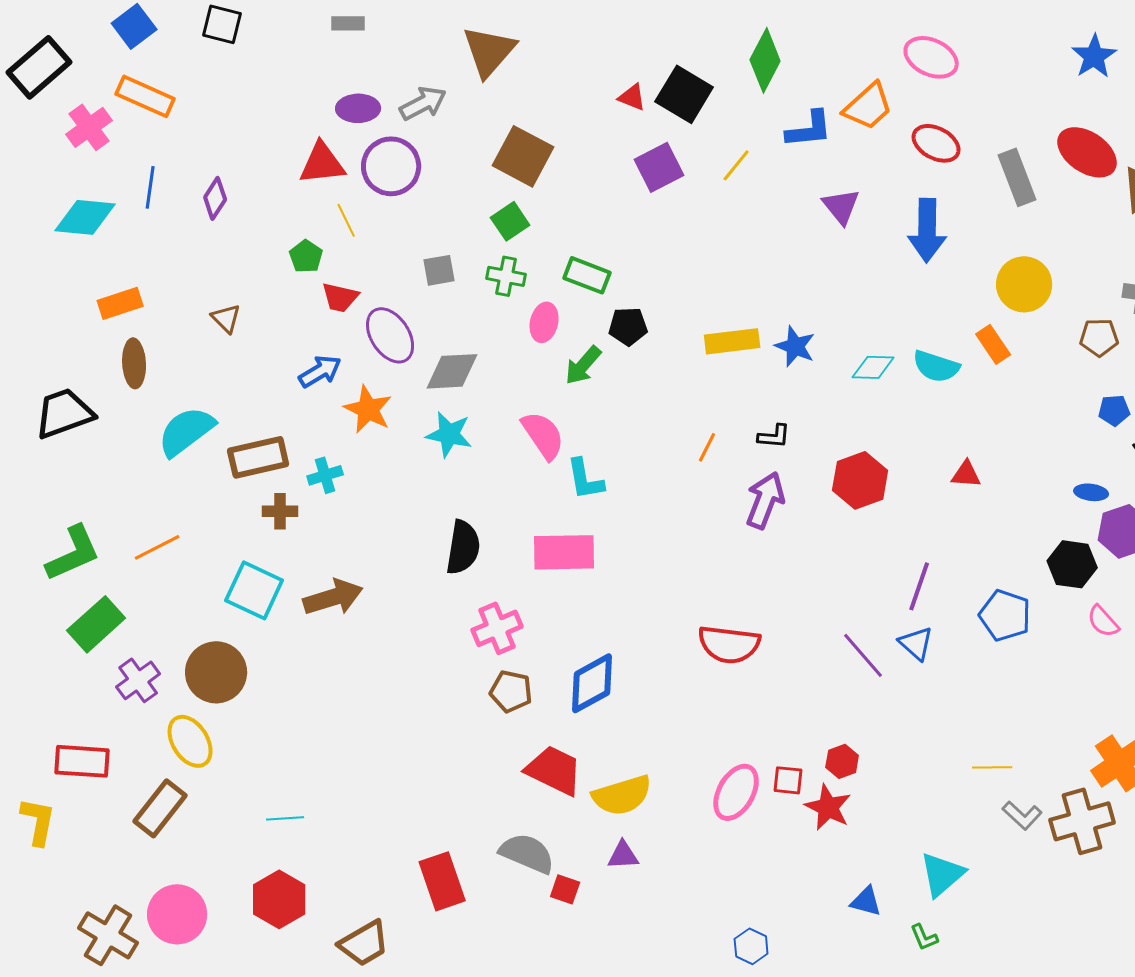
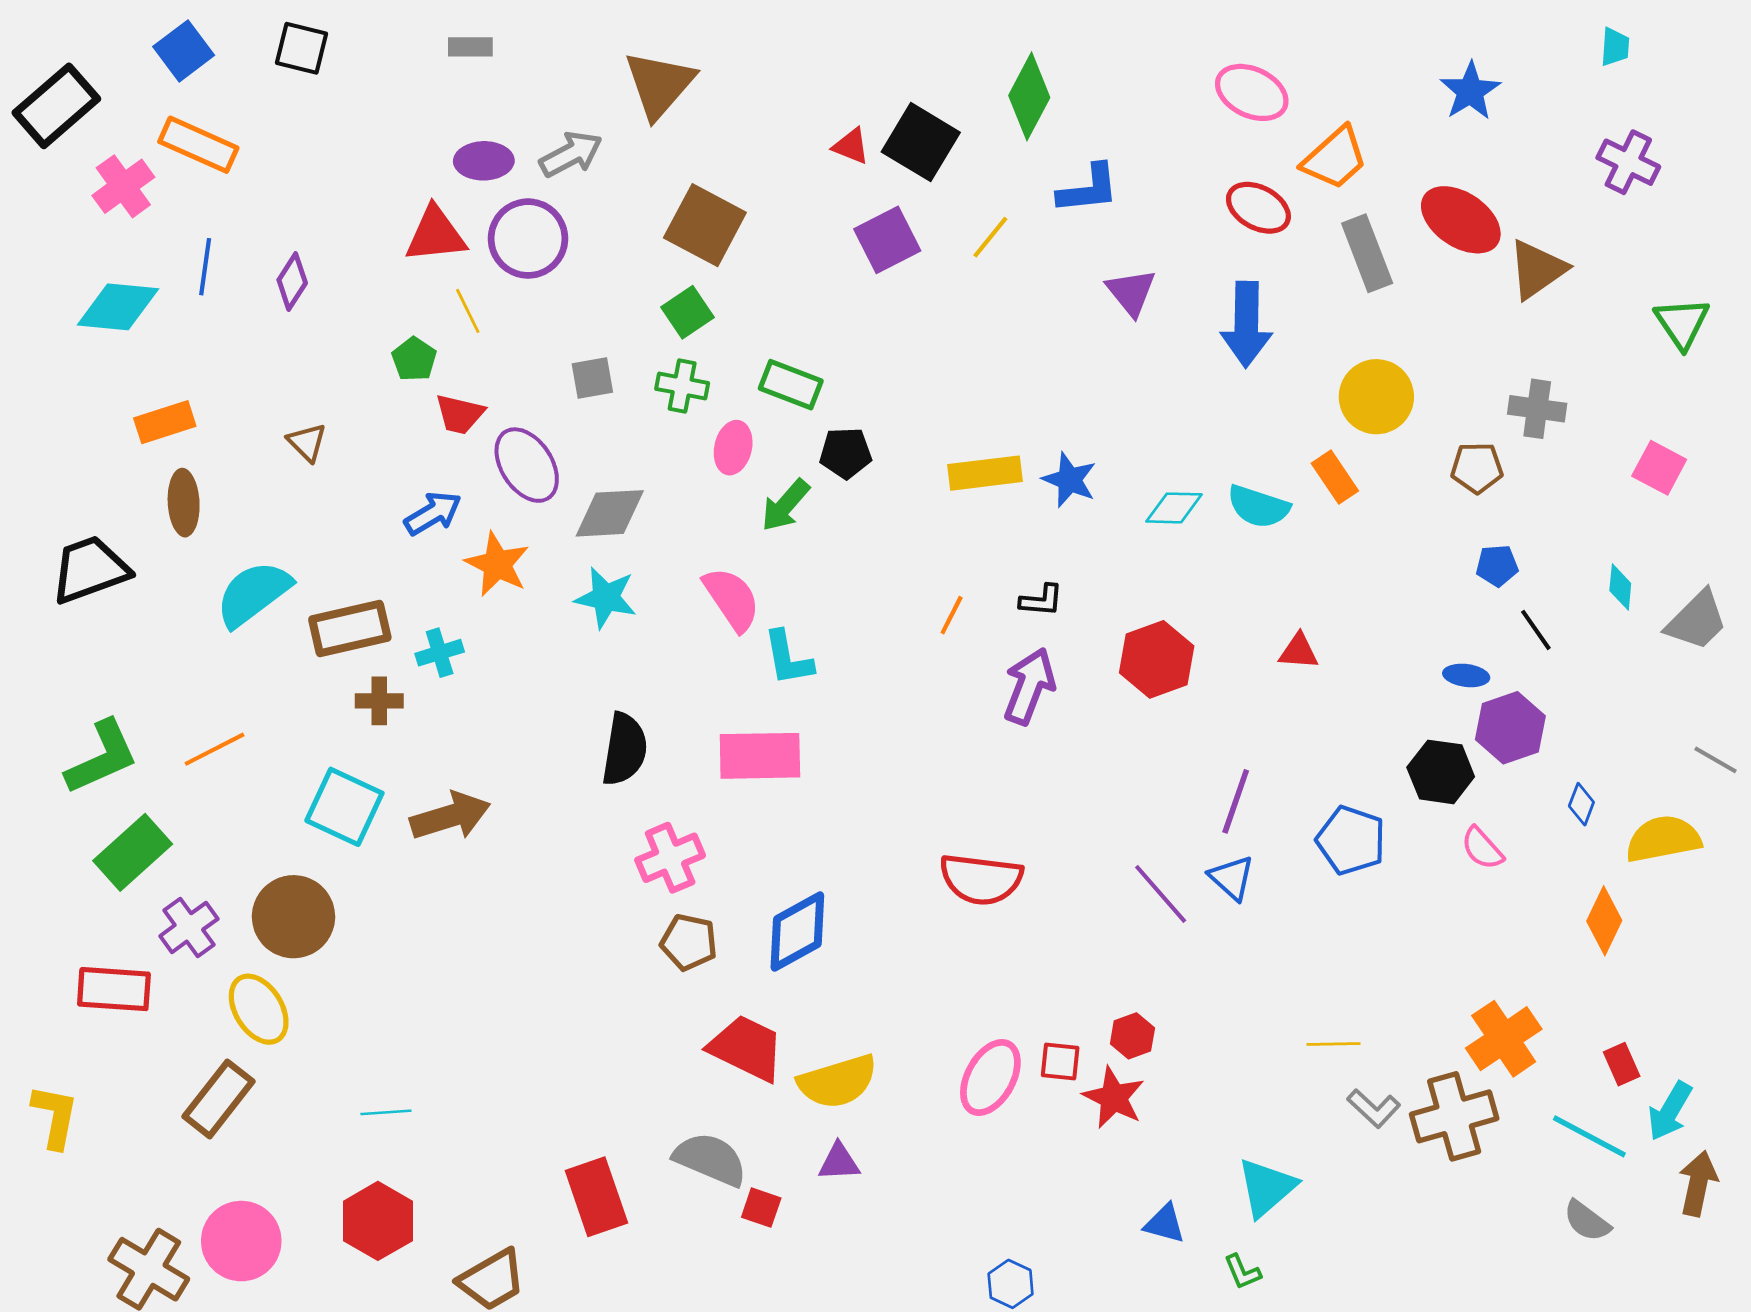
orange trapezoid: (868, 106) -> (1335, 158), moved
red rectangle: (82, 761) -> (114, 989), moved

